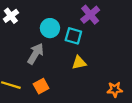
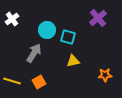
purple cross: (90, 15) -> (98, 18), moved
orange star: (115, 89) -> (105, 75), moved

